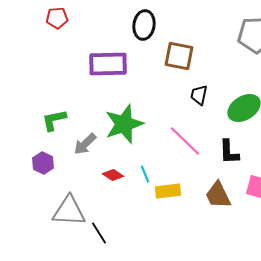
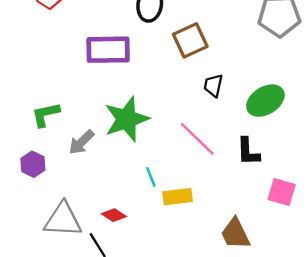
brown square: (179, 56) -> (190, 40), turned -36
red diamond: (113, 175) -> (114, 215), moved
brown trapezoid: (218, 195) -> (235, 234), moved

